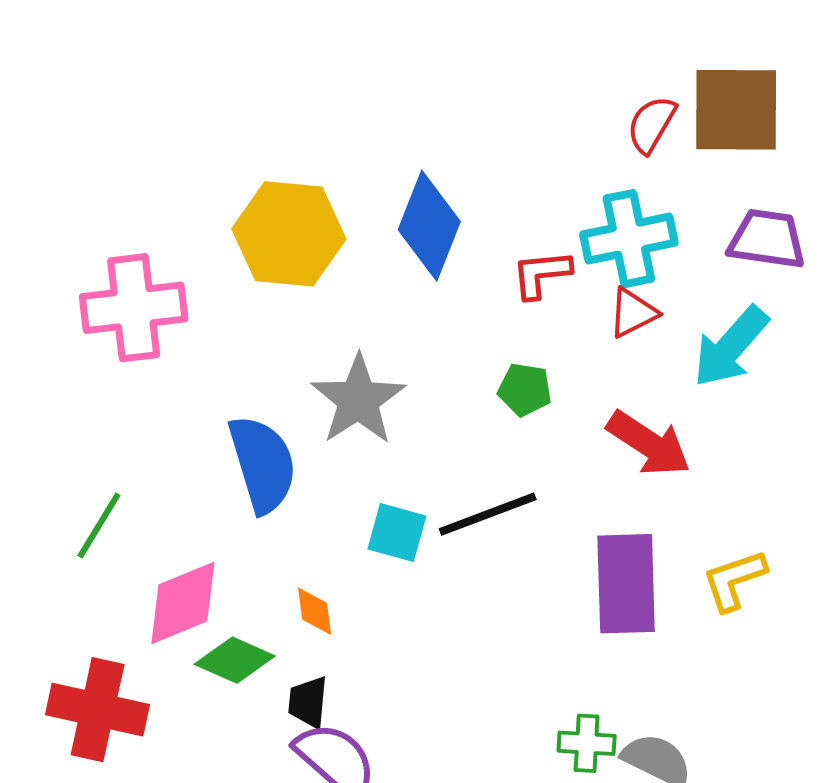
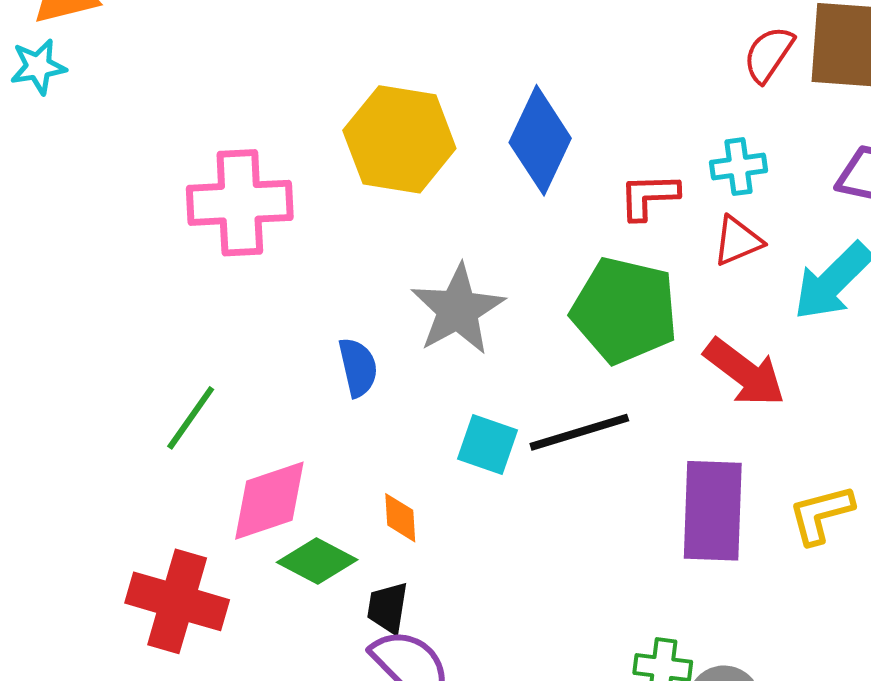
cyan cross: (629, 239) -> (738, 167), size x0.6
green pentagon: (525, 390) -> (625, 310), size x2.0
blue semicircle: (263, 464) -> (358, 367), size x0.6

